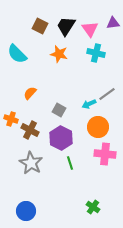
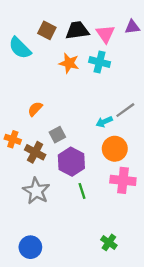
black trapezoid: (66, 26) -> (77, 30), turned 50
cyan cross: (96, 53) -> (100, 62), moved
cyan semicircle: (17, 54) -> (20, 48), moved
gray square: (59, 110) -> (57, 135), moved, turned 32

